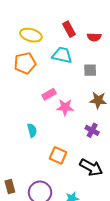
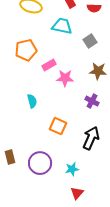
orange pentagon: (25, 63) -> (26, 50), moved
gray square: (90, 70) -> (90, 41), turned -32
black arrow: (91, 167) -> (91, 138), turned -95

